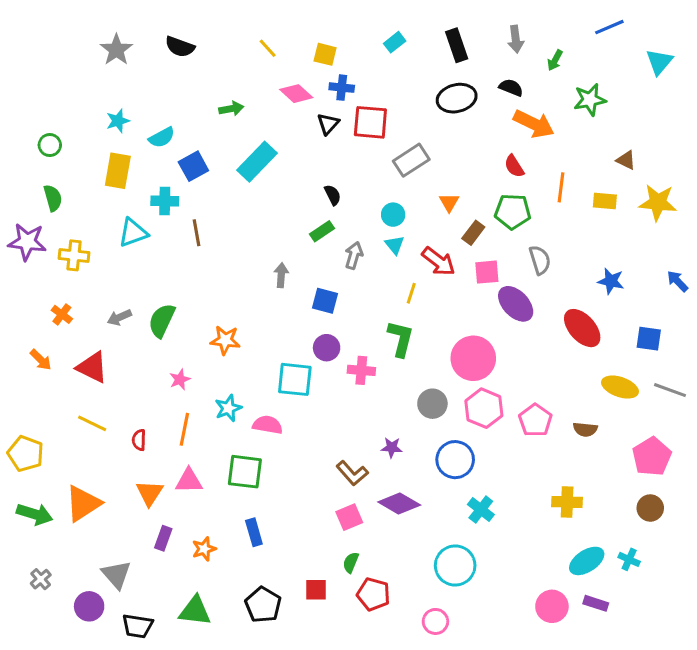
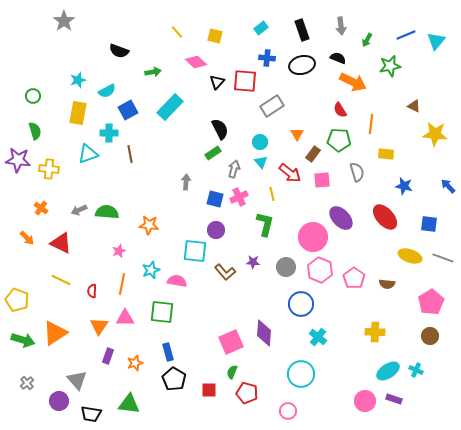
blue line: (609, 27) -> (406, 35), moved
black semicircle: (180, 47) -> (119, 51), moved
gray star: (116, 50) -> (64, 21), moved
blue cross: (342, 88) -> (267, 58), moved
black semicircle: (333, 195) -> (220, 129), size x1.5
yellow rectangle: (605, 201) -> (386, 154), moved
yellow line: (411, 293) -> (272, 194), turned -32
purple ellipse: (516, 304) -> (341, 218), moved
green semicircle: (162, 320) -> (107, 212), turned 70
pink cross: (361, 370) -> (239, 197), moved, turned -30
purple star: (392, 448) -> (253, 262), moved
brown L-shape: (352, 473) -> (225, 272), moved
purple diamond: (399, 503) -> (264, 333), turned 64
pink square: (349, 517) -> (231, 342), size x1.4
black pentagon: (263, 605) -> (174, 379), moved

